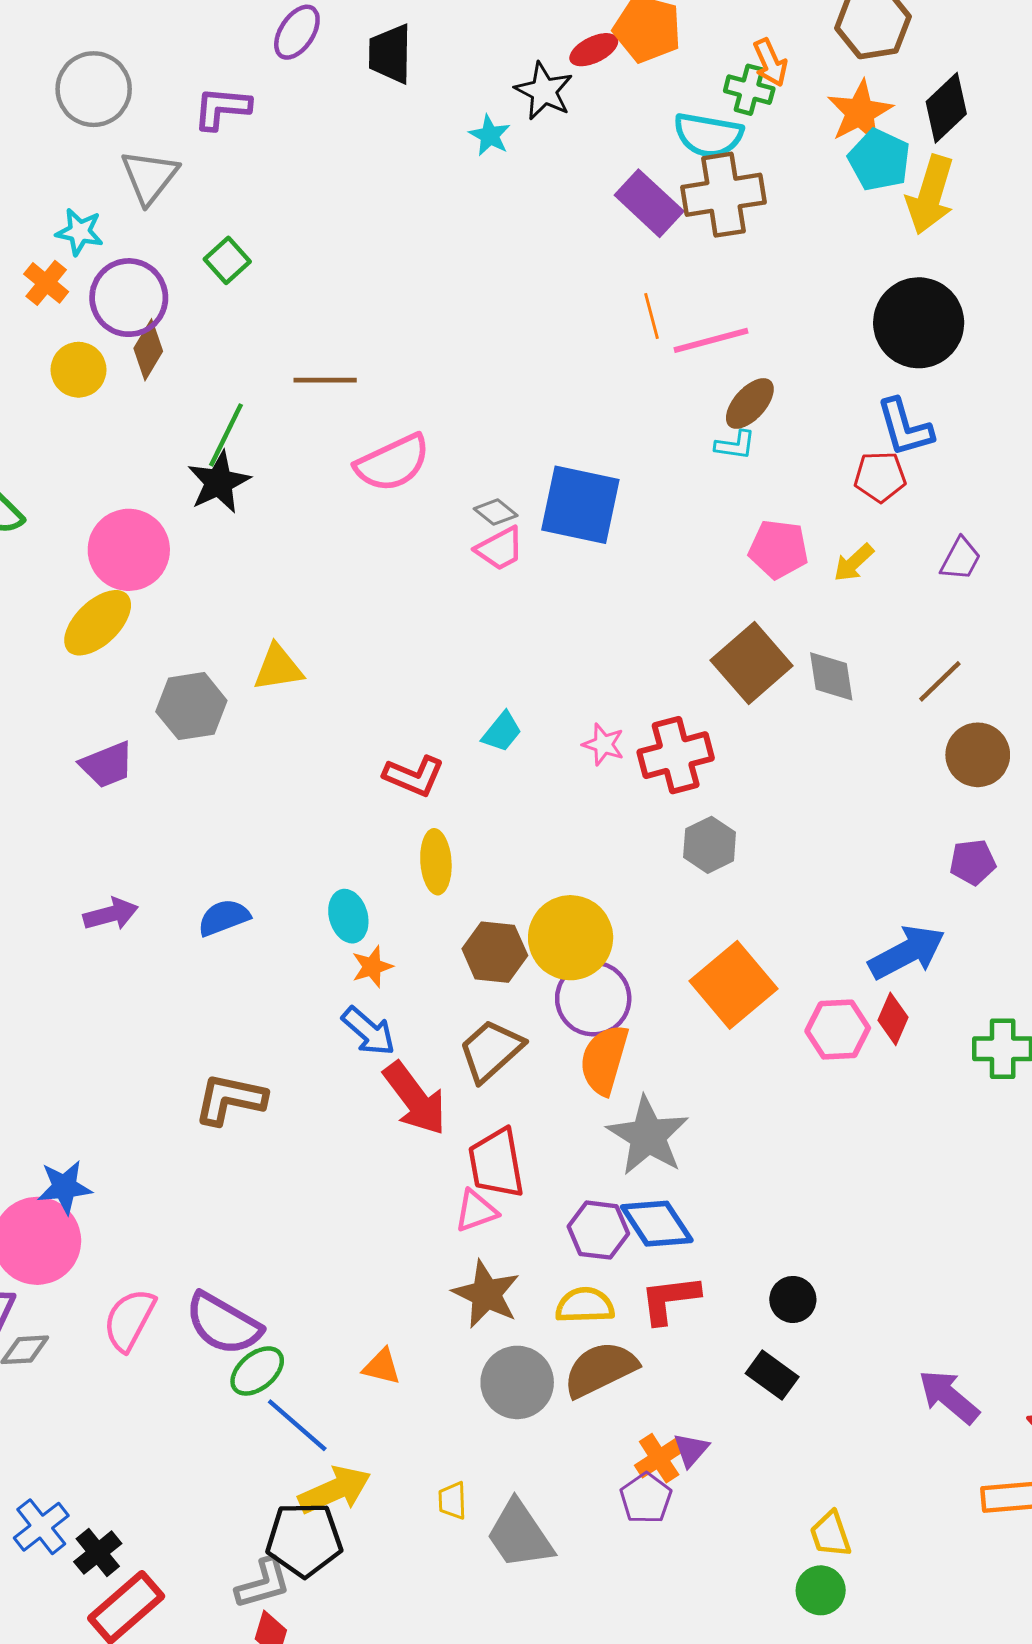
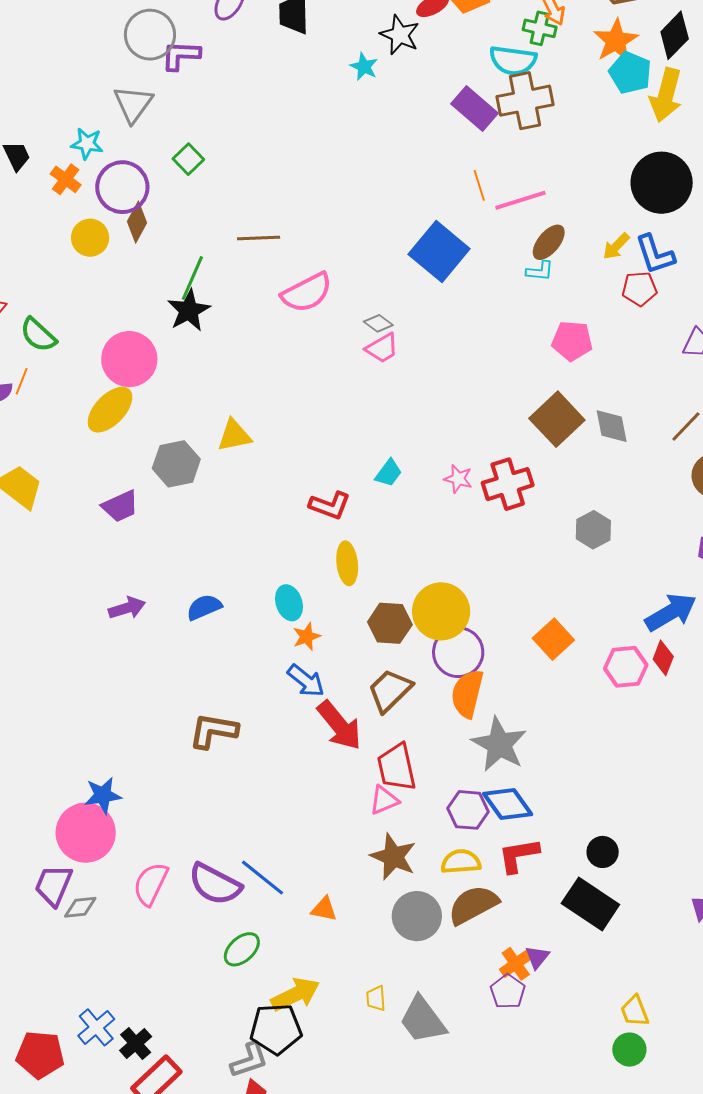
gray circle: (94, 89) -> (150, 35), moved
blue square: (580, 505) -> (439, 252), moved, turned 30
yellow arrow: (854, 563) -> (616, 246), moved
gray hexagon: (710, 845) -> (593, 530), moved
orange square: (734, 985) -> (553, 639), size x0.7
green ellipse: (257, 1371) -> (242, 949), moved
black rectangle: (772, 1375) -> (590, 904), size x1.6
blue line: (297, 1425) -> (263, 878), moved

